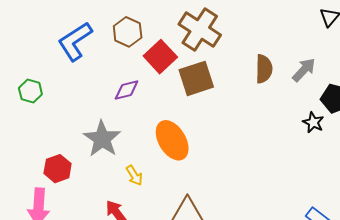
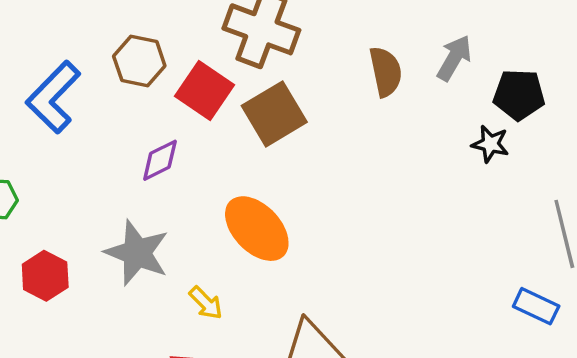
red hexagon: (58, 169) -> (45, 276), moved

